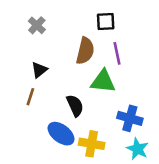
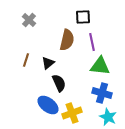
black triangle: (39, 70) -> (48, 63), moved
green triangle: (103, 81) -> (100, 66), moved
brown line: (30, 97) -> (26, 60), moved
yellow cross: (92, 144) -> (72, 113), turned -30

